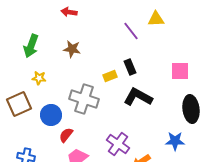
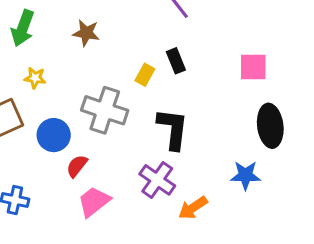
yellow rectangle: (110, 76) -> (145, 75), turned -40
black L-shape: (138, 97) -> (173, 129), moved, turned 68

